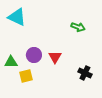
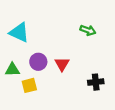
cyan triangle: (17, 17) -> (19, 32), moved
black cross: (85, 73) -> (96, 82), turned -32

